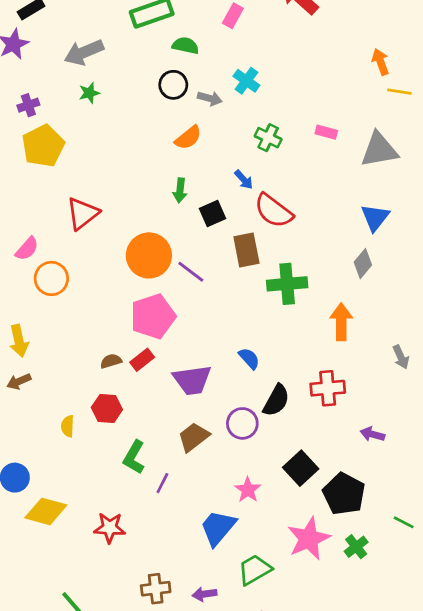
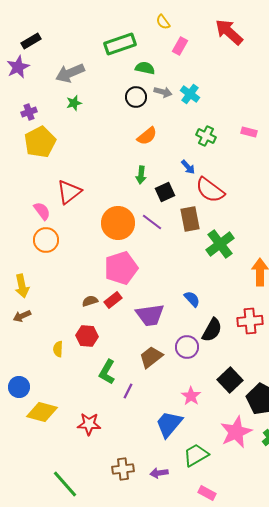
gray arrow: (210, 98) -> (163, 92), moved
pink semicircle: (27, 249) -> (42, 211), moved, turned -78
purple line: (191, 272) -> (152, 222), moved
green cross: (287, 284) -> (220, 244), turned -32

